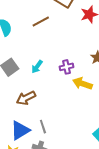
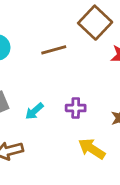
purple cross: (66, 67) -> (76, 108), moved

